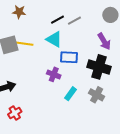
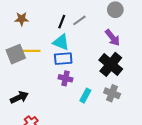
black line: (57, 20) -> (62, 22), turned -32
blue rectangle: (69, 57) -> (63, 59), moved
black cross: (99, 67) -> (111, 64), turned 30

